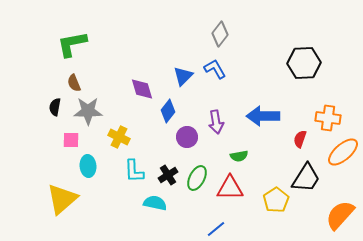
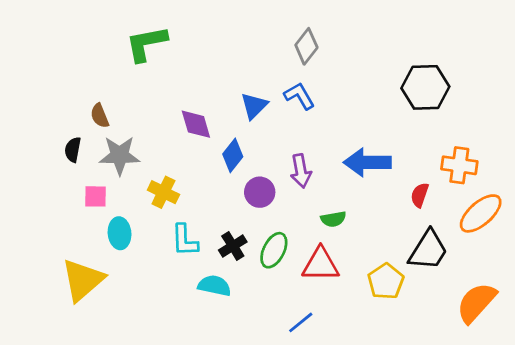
green L-shape: (72, 44) -> (146, 43), moved

